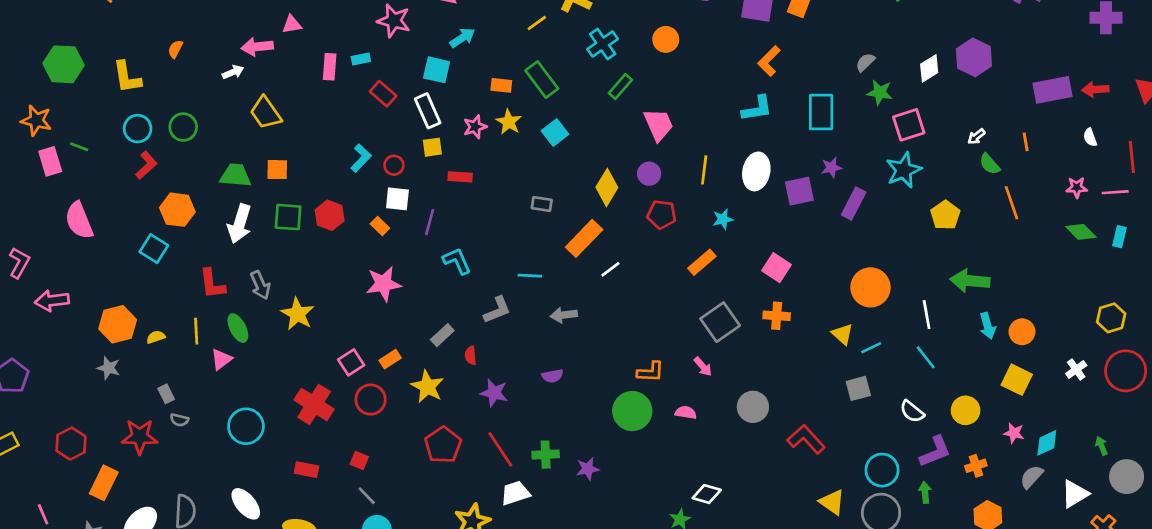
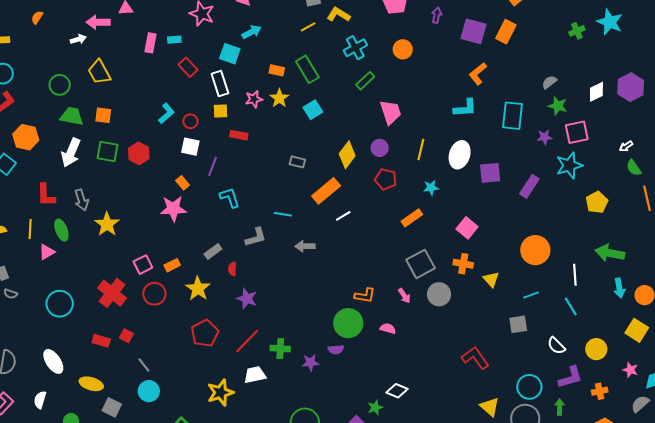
green circle: (183, 127) -> (60, 85), moved
purple star: (831, 167) -> (545, 137), moved
orange rectangle: (380, 226) -> (183, 183), moved
yellow triangle: (843, 334) -> (491, 279), moved
purple semicircle: (552, 376) -> (336, 349), moved
gray circle: (753, 407) -> (439, 294), moved
red line: (500, 449) -> (247, 341), turned 72
red square: (359, 460) -> (126, 336), moved

